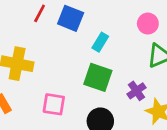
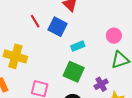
red line: (40, 13) -> (35, 21), turned -64
cyan rectangle: (100, 42) -> (78, 46), turned 32

